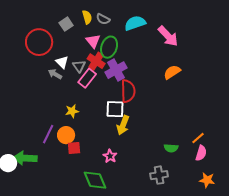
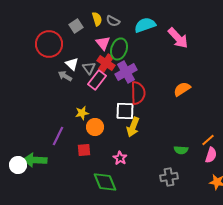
orange semicircle: (172, 72) -> (182, 89), moved
orange circle: (66, 135) -> (95, 127), moved

